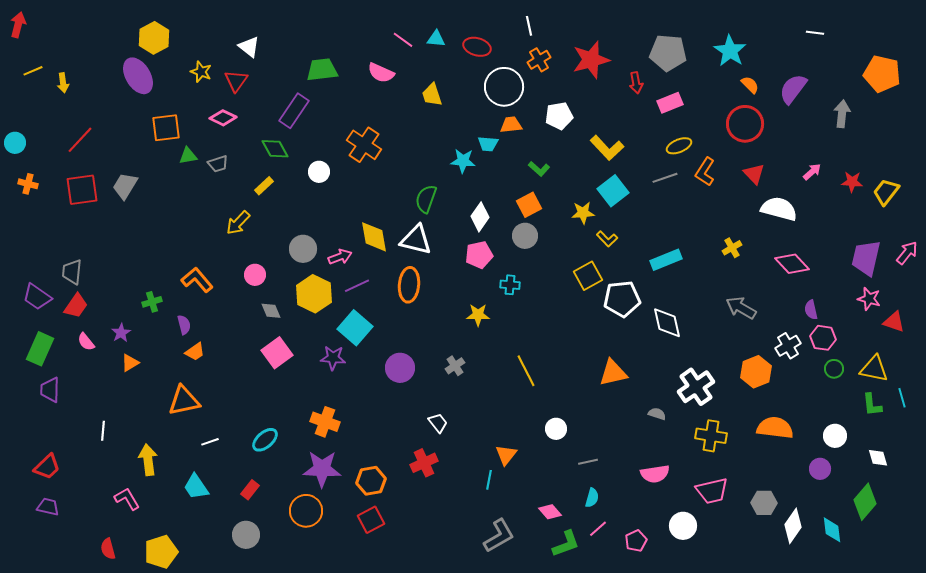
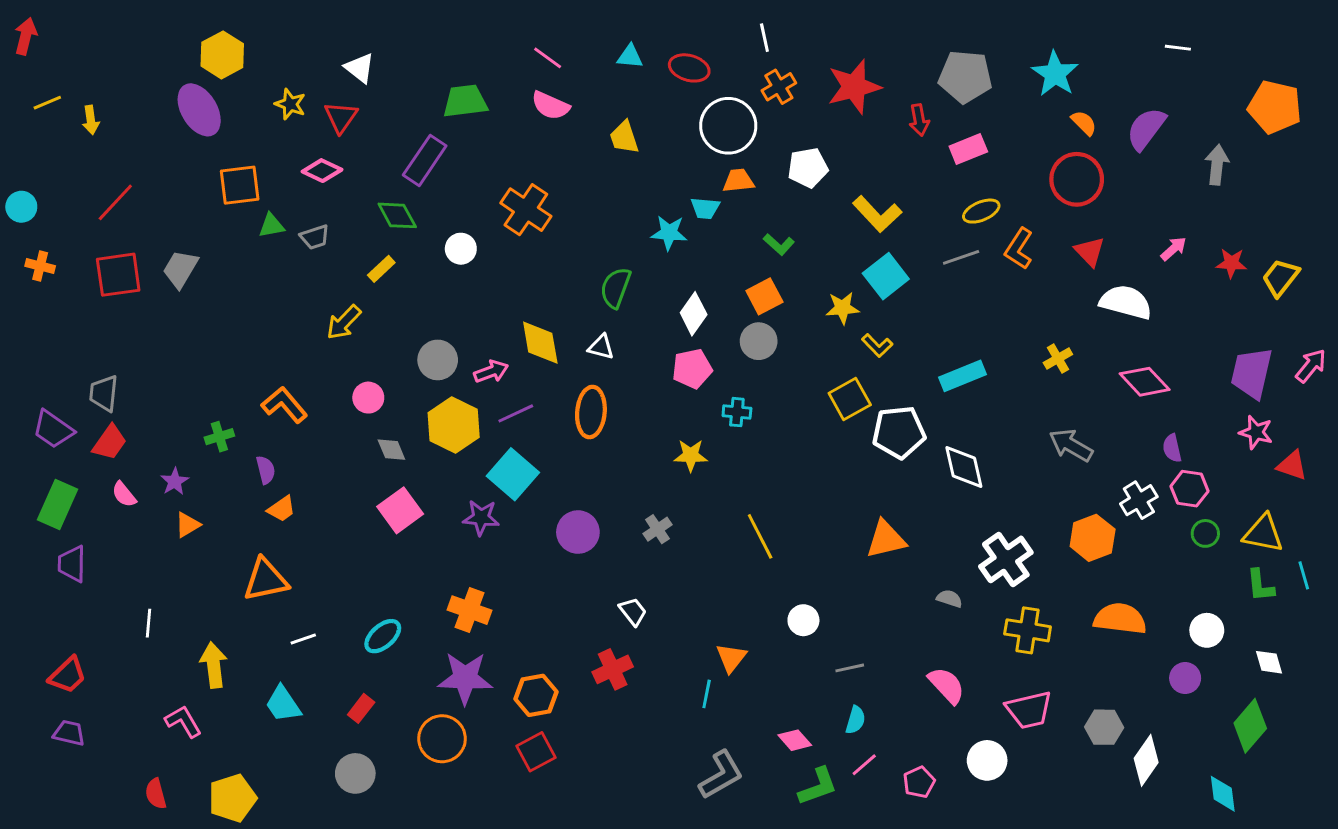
pink line: (403, 40) -> (548, 58), moved
white triangle: (416, 240) -> (601, 347), size x0.6
pink semicircle: (655, 474) -> (947, 685), turned -124
cyan diamond: (832, 530) -> (1223, 794), moved

